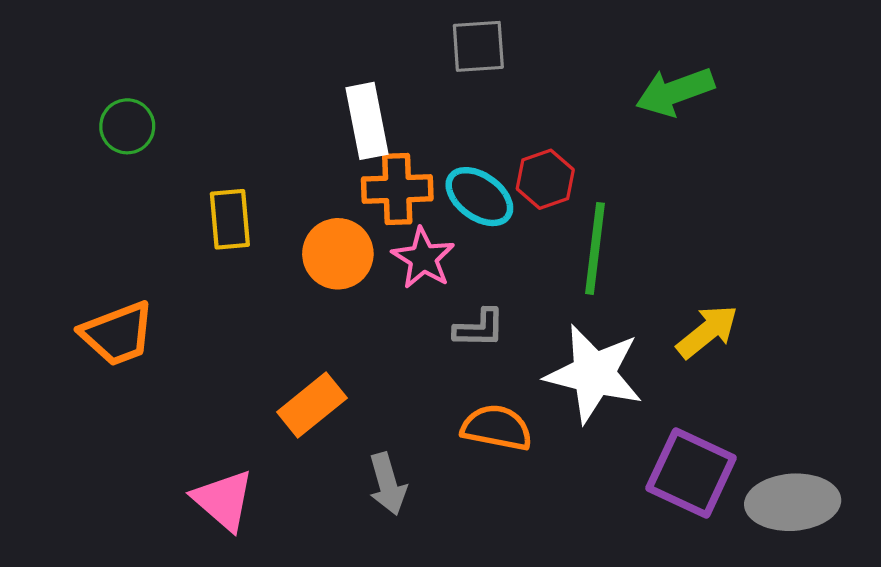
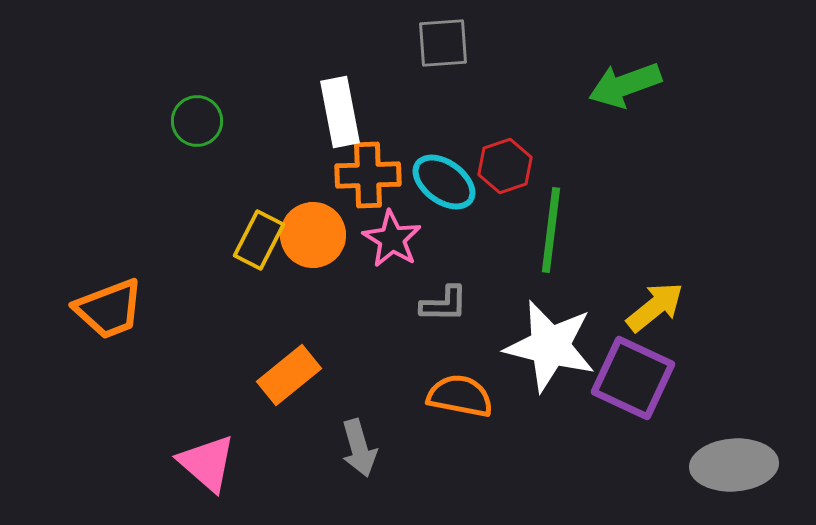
green circle: (127, 126) -> (197, 121), moved
yellow rectangle: (230, 219) -> (259, 240), moved, turned 32
purple square: (691, 473) -> (633, 378), moved

